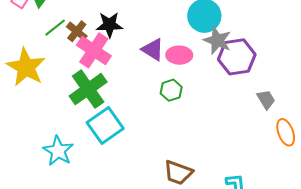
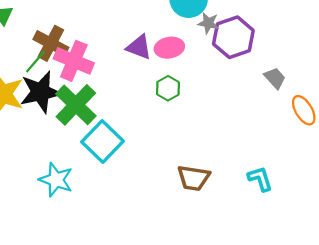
black star: (109, 25) -> (41, 92), moved, size x1.4
green line: (55, 28) -> (35, 62), moved
brown cross: (77, 31) -> (51, 43), size x1.4
gray star: (217, 40) -> (208, 23), size x0.7

